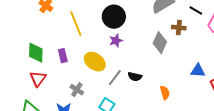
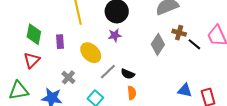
black line: (196, 11) -> (194, 44), moved
blue triangle: (198, 71) -> (185, 90), moved
orange semicircle: (165, 93) -> (132, 93), moved

